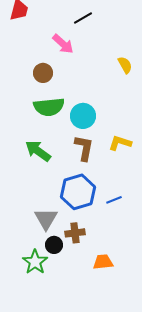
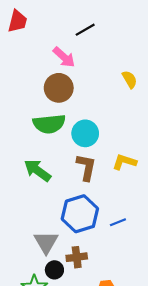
brown circle: (43, 73) -> (59, 88), moved, size x1.4

